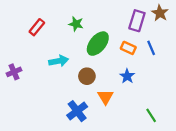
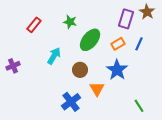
orange rectangle: (128, 48) -> (118, 44), turned -56
blue line: (151, 48) -> (139, 44), turned 48
cyan arrow: (59, 61) -> (54, 56), turned -48
blue star: (127, 76) -> (117, 70), size x1.5

